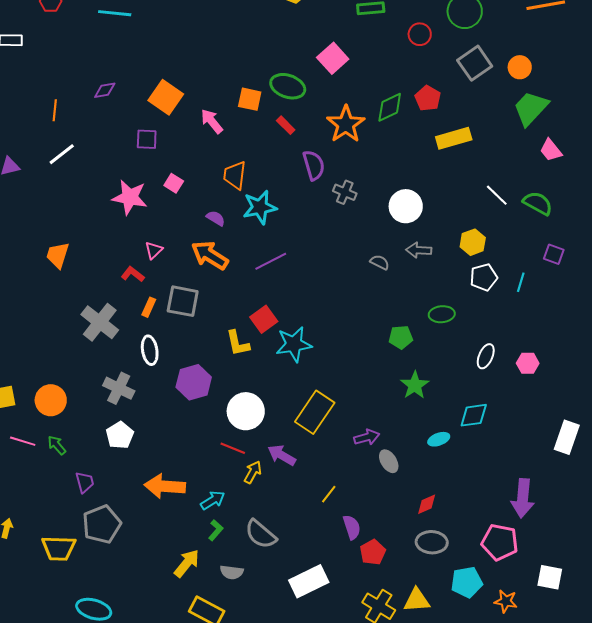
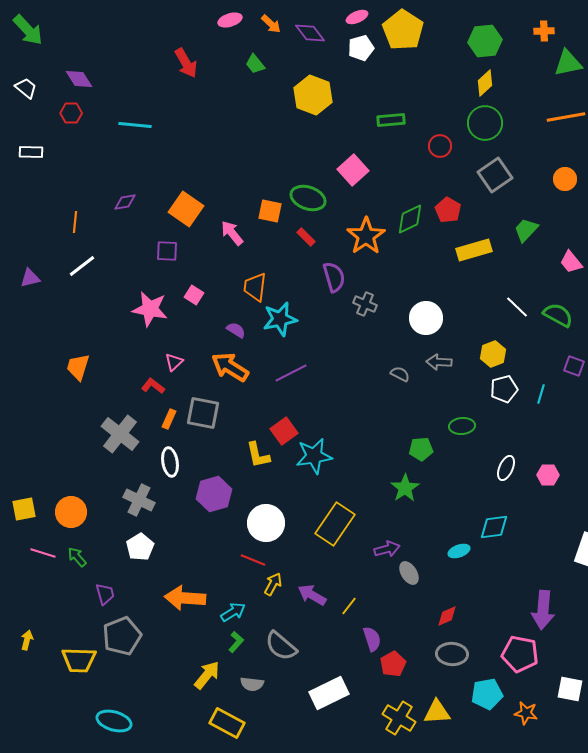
orange circle: (520, 67) -> (565, 179), moved
green trapezoid: (531, 108) -> (526, 230), moved, size x0.7
green star: (415, 385) -> (405, 488), moved
purple arrow: (282, 455) -> (312, 595), moved

